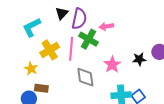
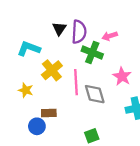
cyan L-shape: (32, 27) -> (29, 49), turned 55
pink line: (71, 49) -> (76, 82), moved
yellow star: (31, 69) -> (26, 90), moved

